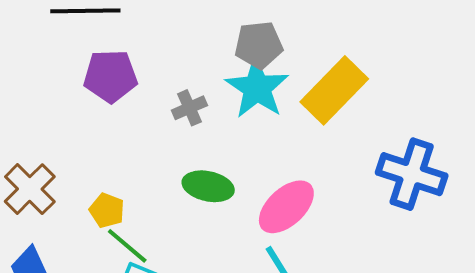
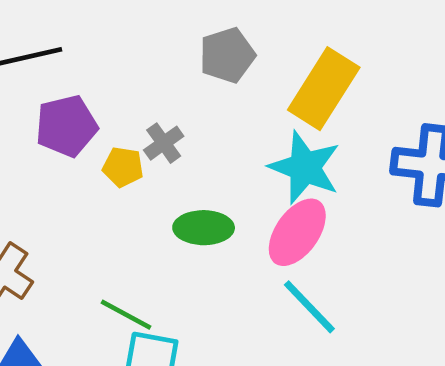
cyan star: (257, 88) -> (305, 167), moved
yellow pentagon: (107, 210) -> (123, 167), moved

